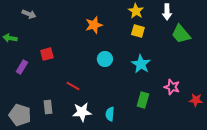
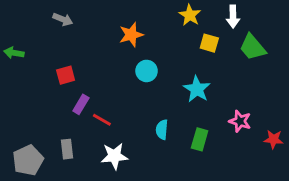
gray arrow: (29, 14) -> (63, 19), moved
yellow square: (138, 31) -> (209, 43), moved
cyan circle: (105, 59) -> (147, 71), moved
purple rectangle: (22, 67) -> (81, 104), moved
cyan semicircle: (110, 114) -> (162, 130), moved
gray pentagon: (20, 115) -> (28, 160), turned 30

